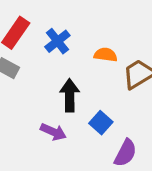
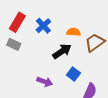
black arrow: (70, 95) -> (62, 51), moved, turned 60

